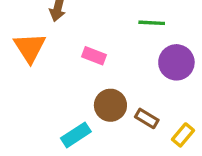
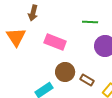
pink rectangle: (94, 56) -> (55, 42), size x1.5

